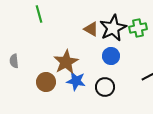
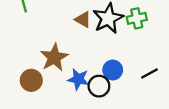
blue circle: (111, 56) -> (113, 70), moved
blue star: (76, 81) -> (78, 79), moved

